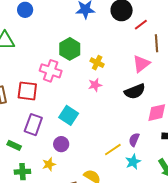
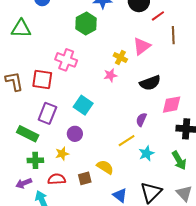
green hexagon: (70, 49) -> (86, 24), moved
yellow cross: (97, 63) -> (120, 58), moved
pink triangle: (141, 64) -> (142, 46), moved
purple semicircle: (134, 140) -> (141, 120), moved
green rectangle: (14, 145) -> (28, 134), size x1.5

